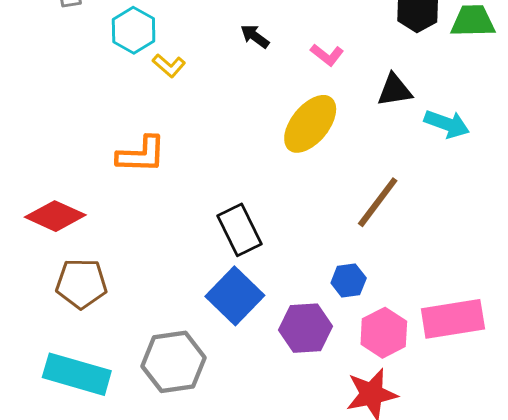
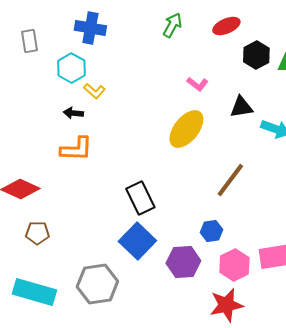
black arrow: (255, 36) -> (73, 113), moved, turned -30
brown pentagon: (81, 284) -> (37, 233), size x0.7

